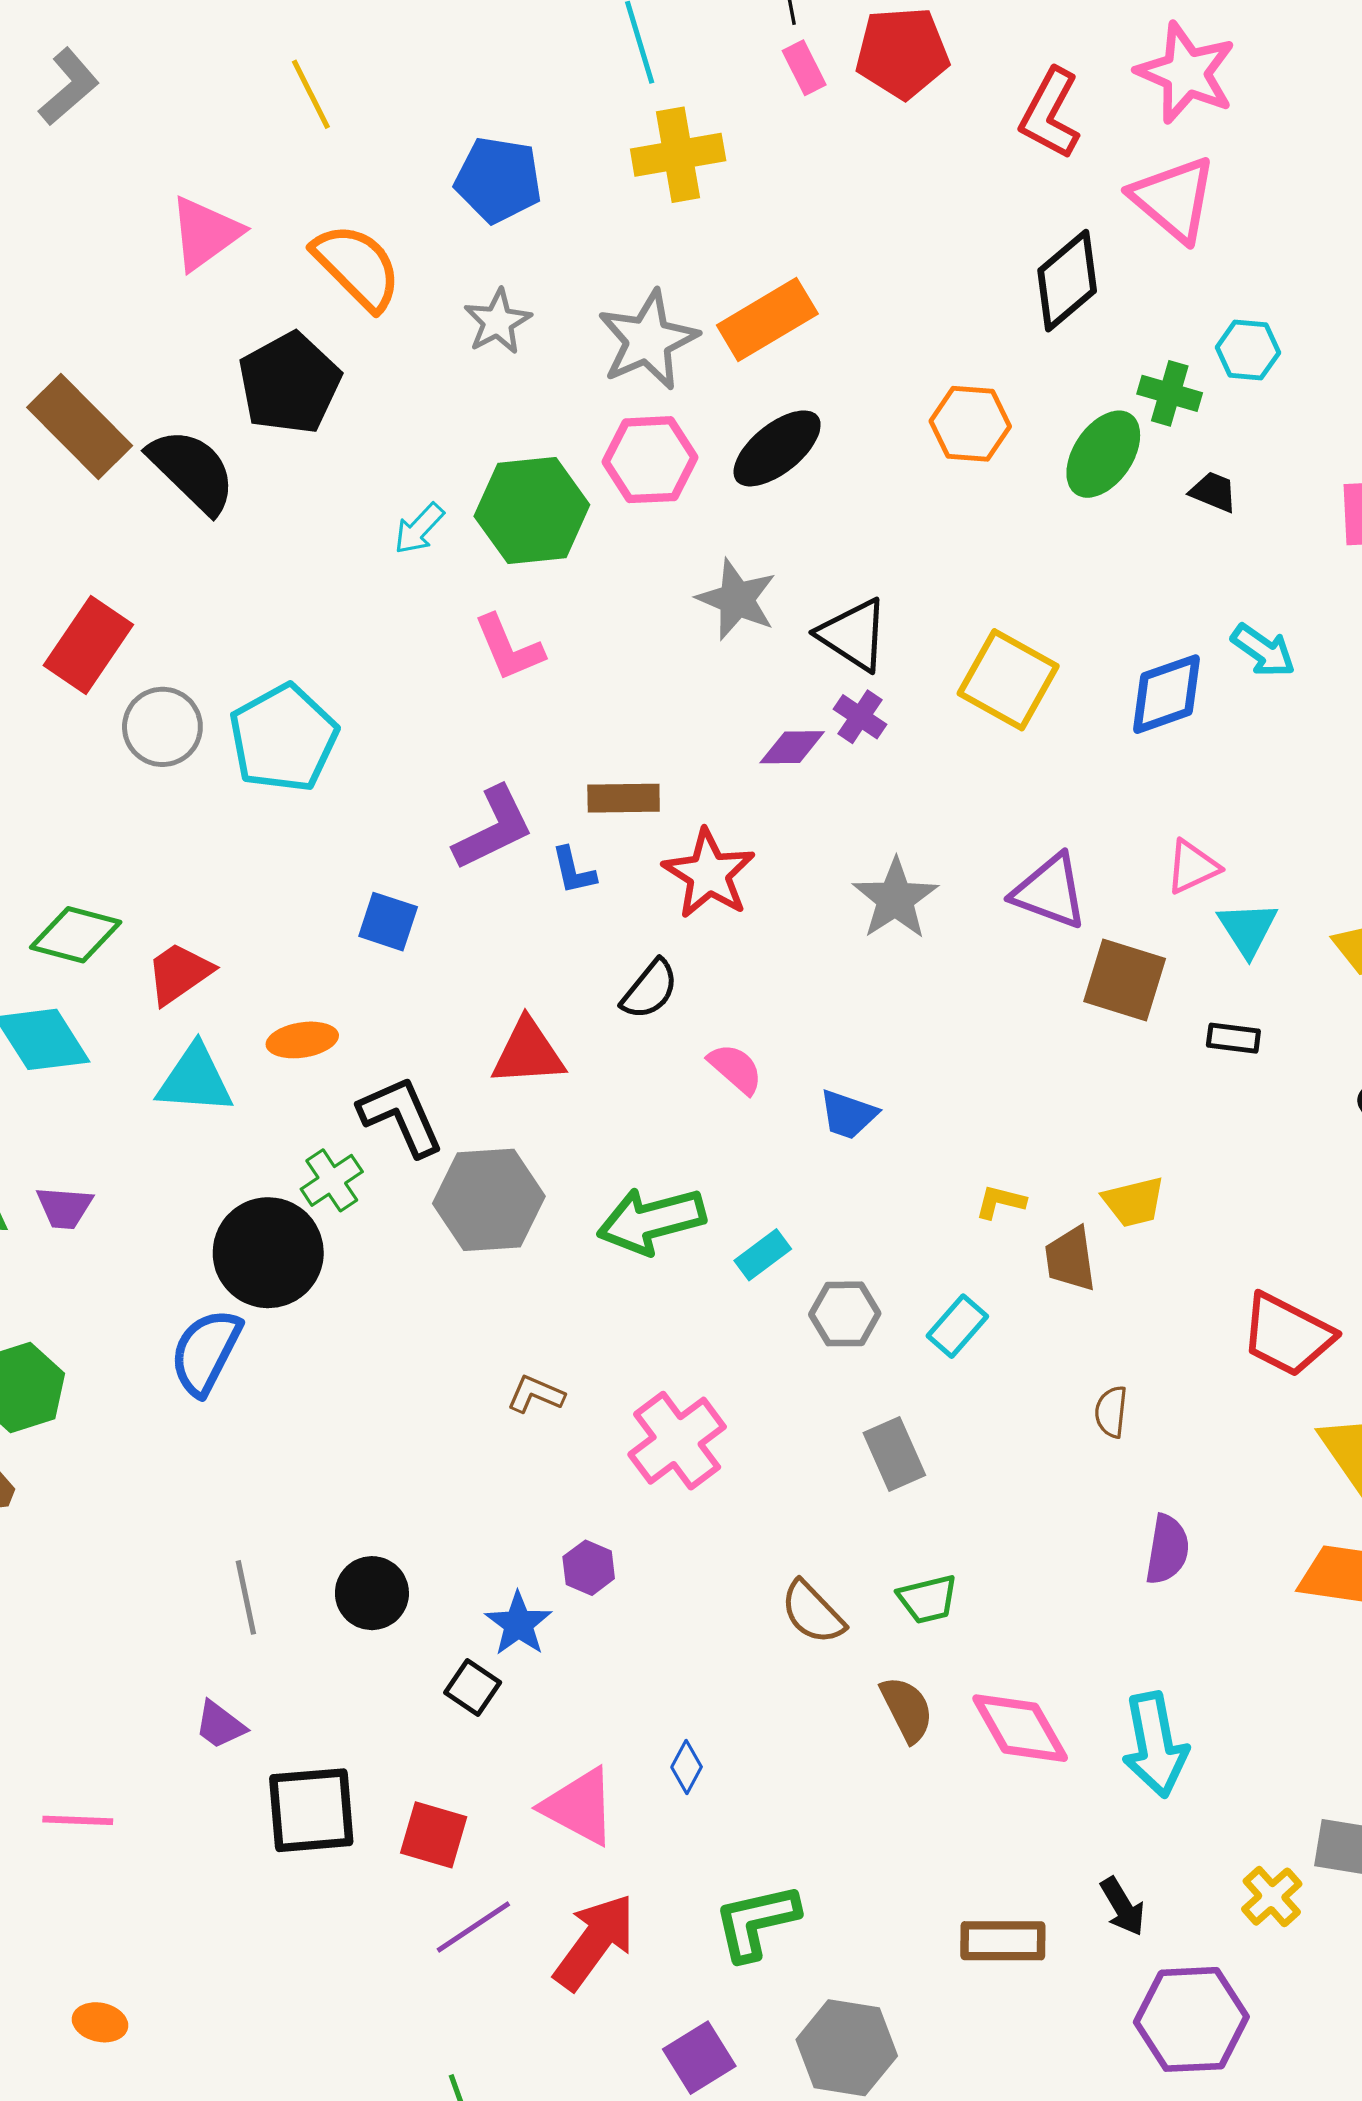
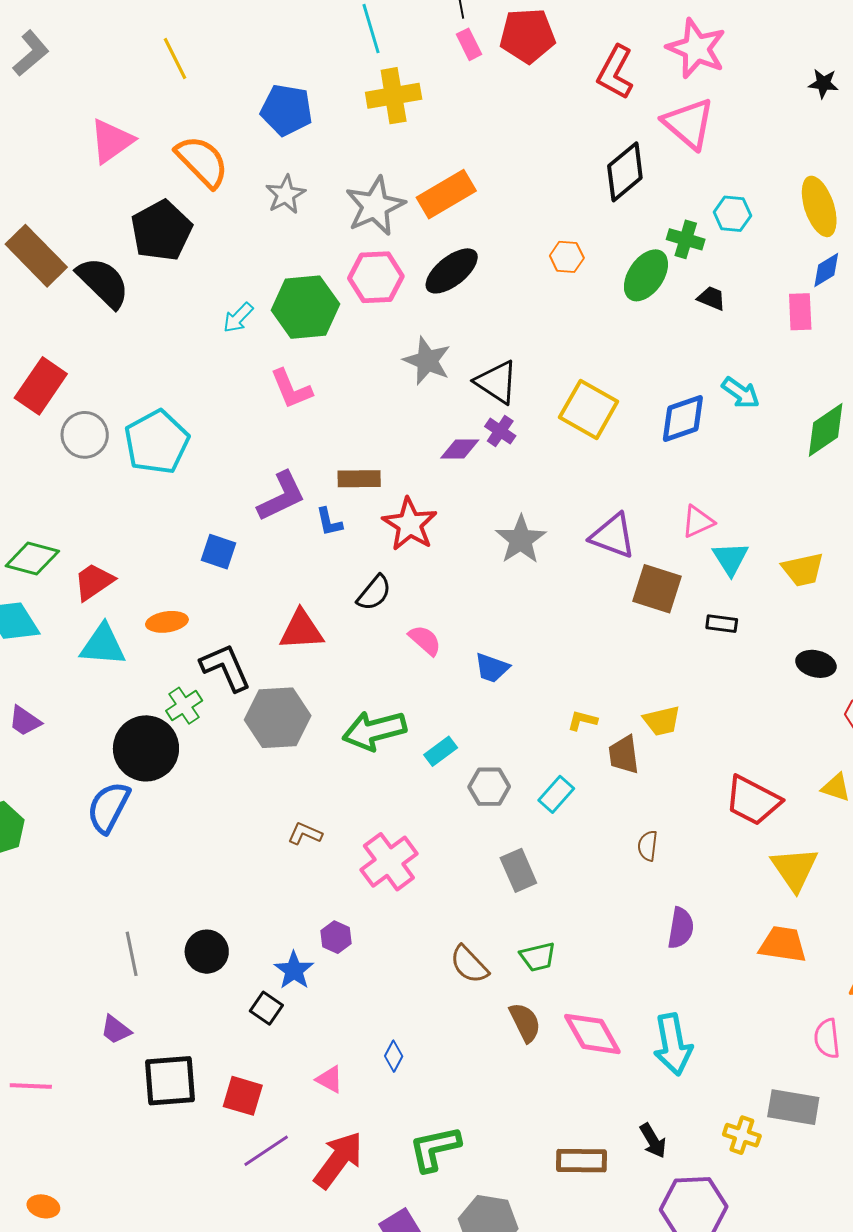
orange hexagon: (970, 424) -> (567, 257), size x0.7
purple trapezoid: (64, 1208) -> (25, 721), turned 30
pink triangle: (579, 1807) -> (330, 1079), size x0.6
yellow cross: (1272, 1897) -> (742, 1135), turned -30

